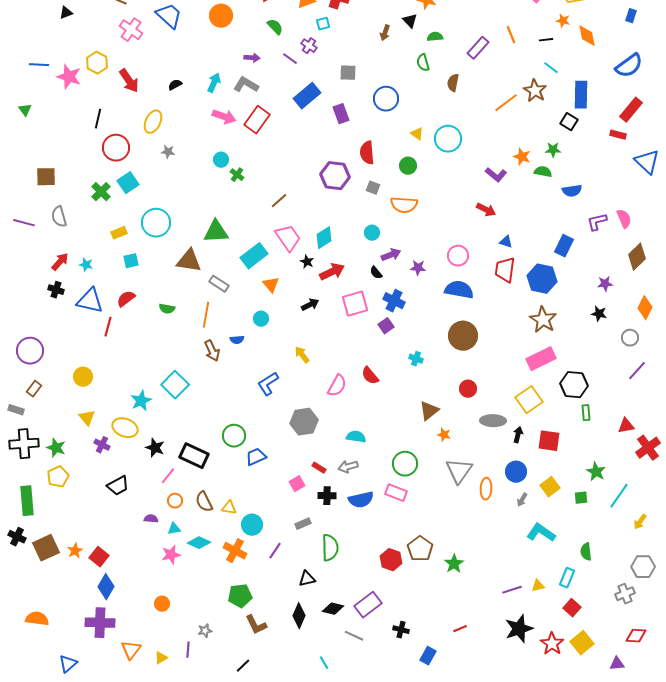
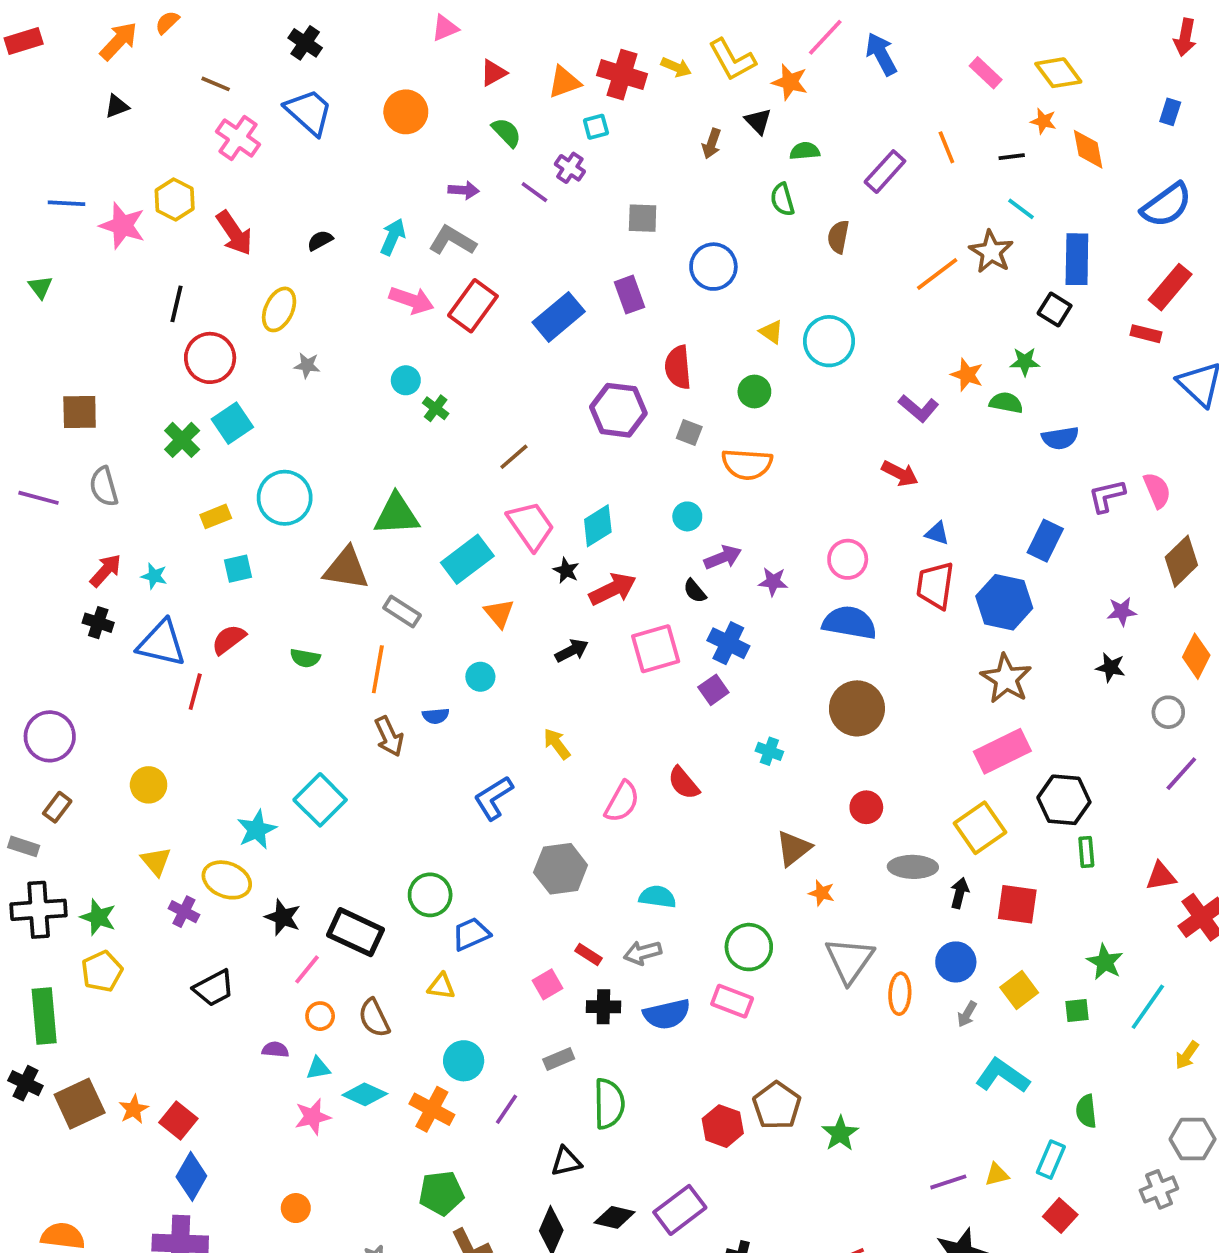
blue rectangle: (307, 96) -> (559, 317), moved
yellow triangle: (229, 508) -> (441, 986), moved

